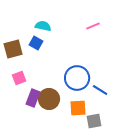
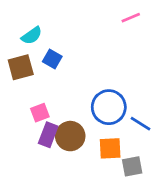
cyan semicircle: (43, 26) -> (32, 36), moved, turned 133
pink line: (93, 26) -> (131, 18), moved
pink square: (19, 78) -> (40, 113), moved

